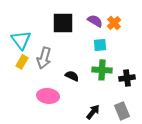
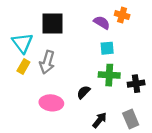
black square: (63, 23) -> (52, 24), moved
orange cross: (114, 23) -> (122, 15), moved, turned -32
black semicircle: (72, 76) -> (84, 92), moved, turned -72

